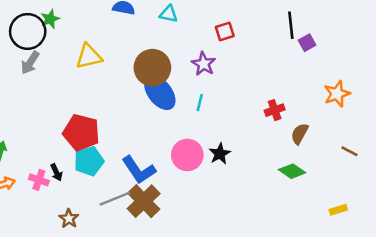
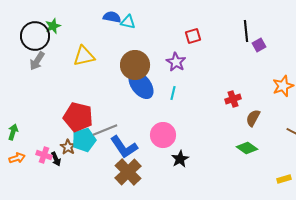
cyan triangle: (169, 14) -> (128, 22), moved
black star: (220, 154) -> (180, 159), moved
black arrow: (56, 172) -> (56, 159), moved
gray line: (115, 199) -> (105, 130), moved
brown star: (69, 219) -> (68, 147), moved

